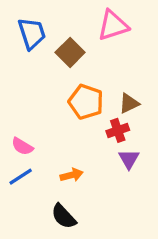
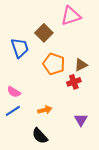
blue trapezoid: (32, 33) -> (20, 48), moved
purple triangle: (129, 159) -> (81, 120), moved

